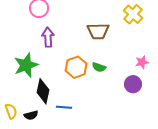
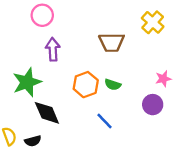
black diamond: (43, 91) -> (47, 113), turned -35
blue line: (64, 107) -> (105, 121), moved, turned 42

